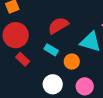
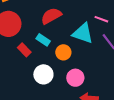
red rectangle: (23, 59) -> (24, 50), moved

